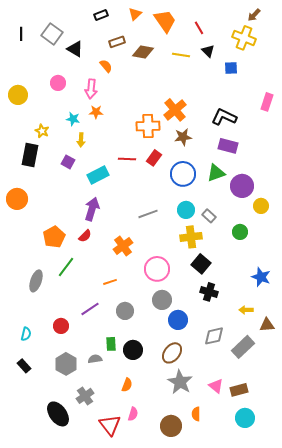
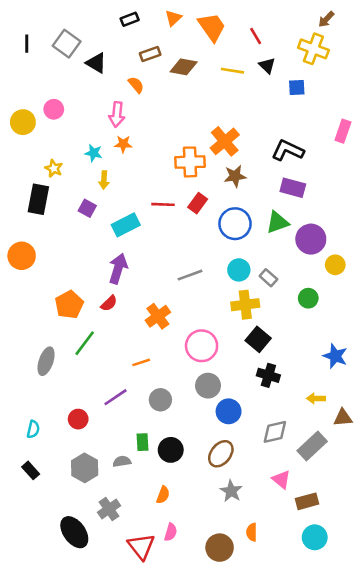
pink circle: (58, 83) -> (54, 109), moved
gray star: (180, 382) -> (231, 491), size x0.7
pink triangle: (216, 386) -> (281, 479), moved

